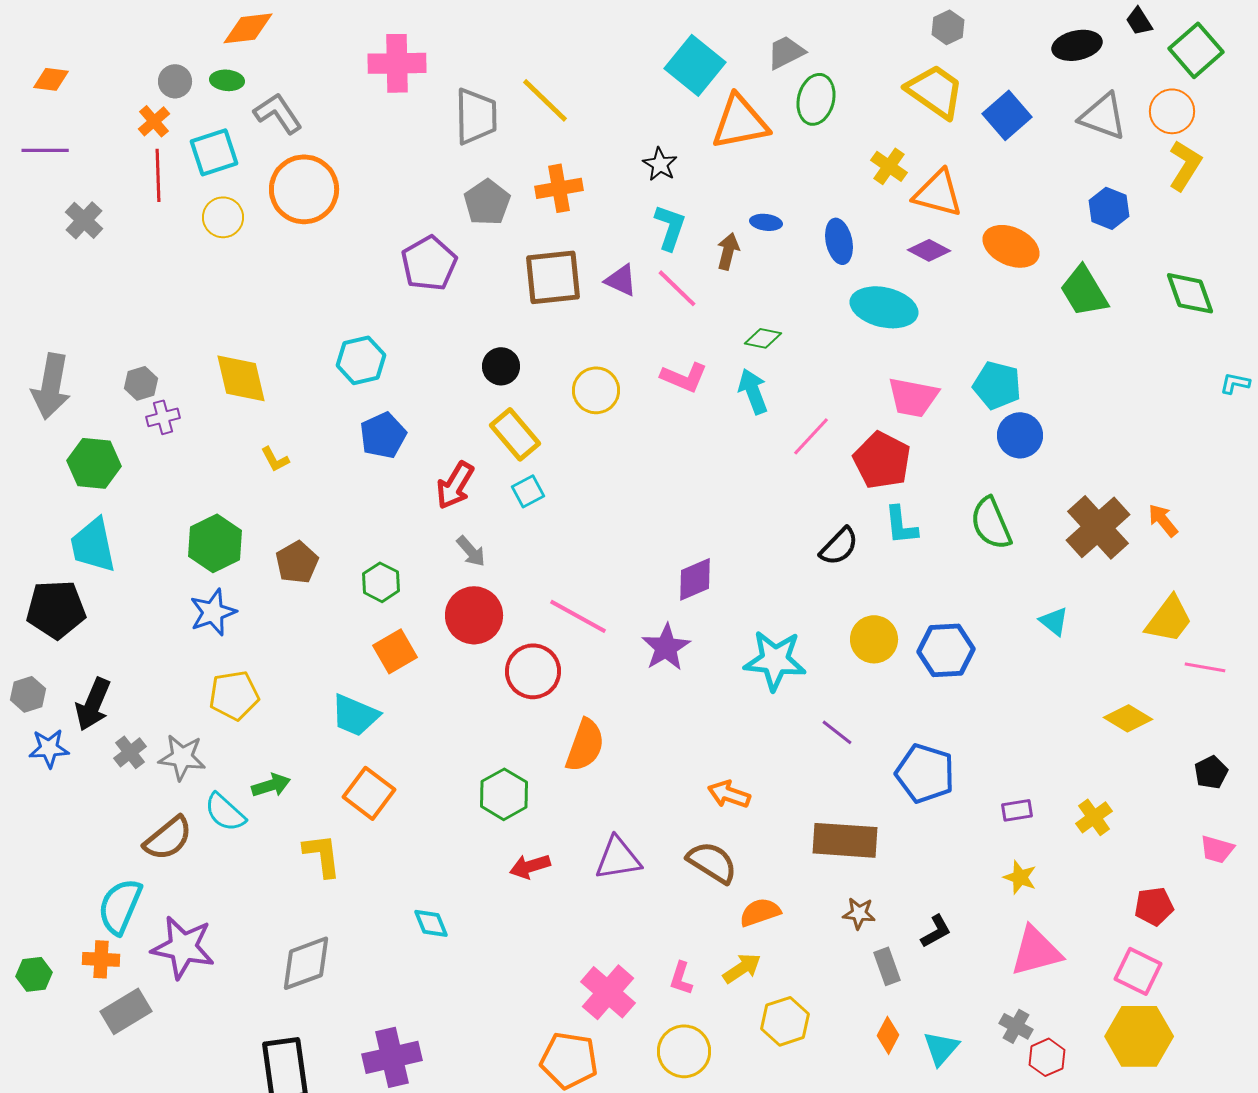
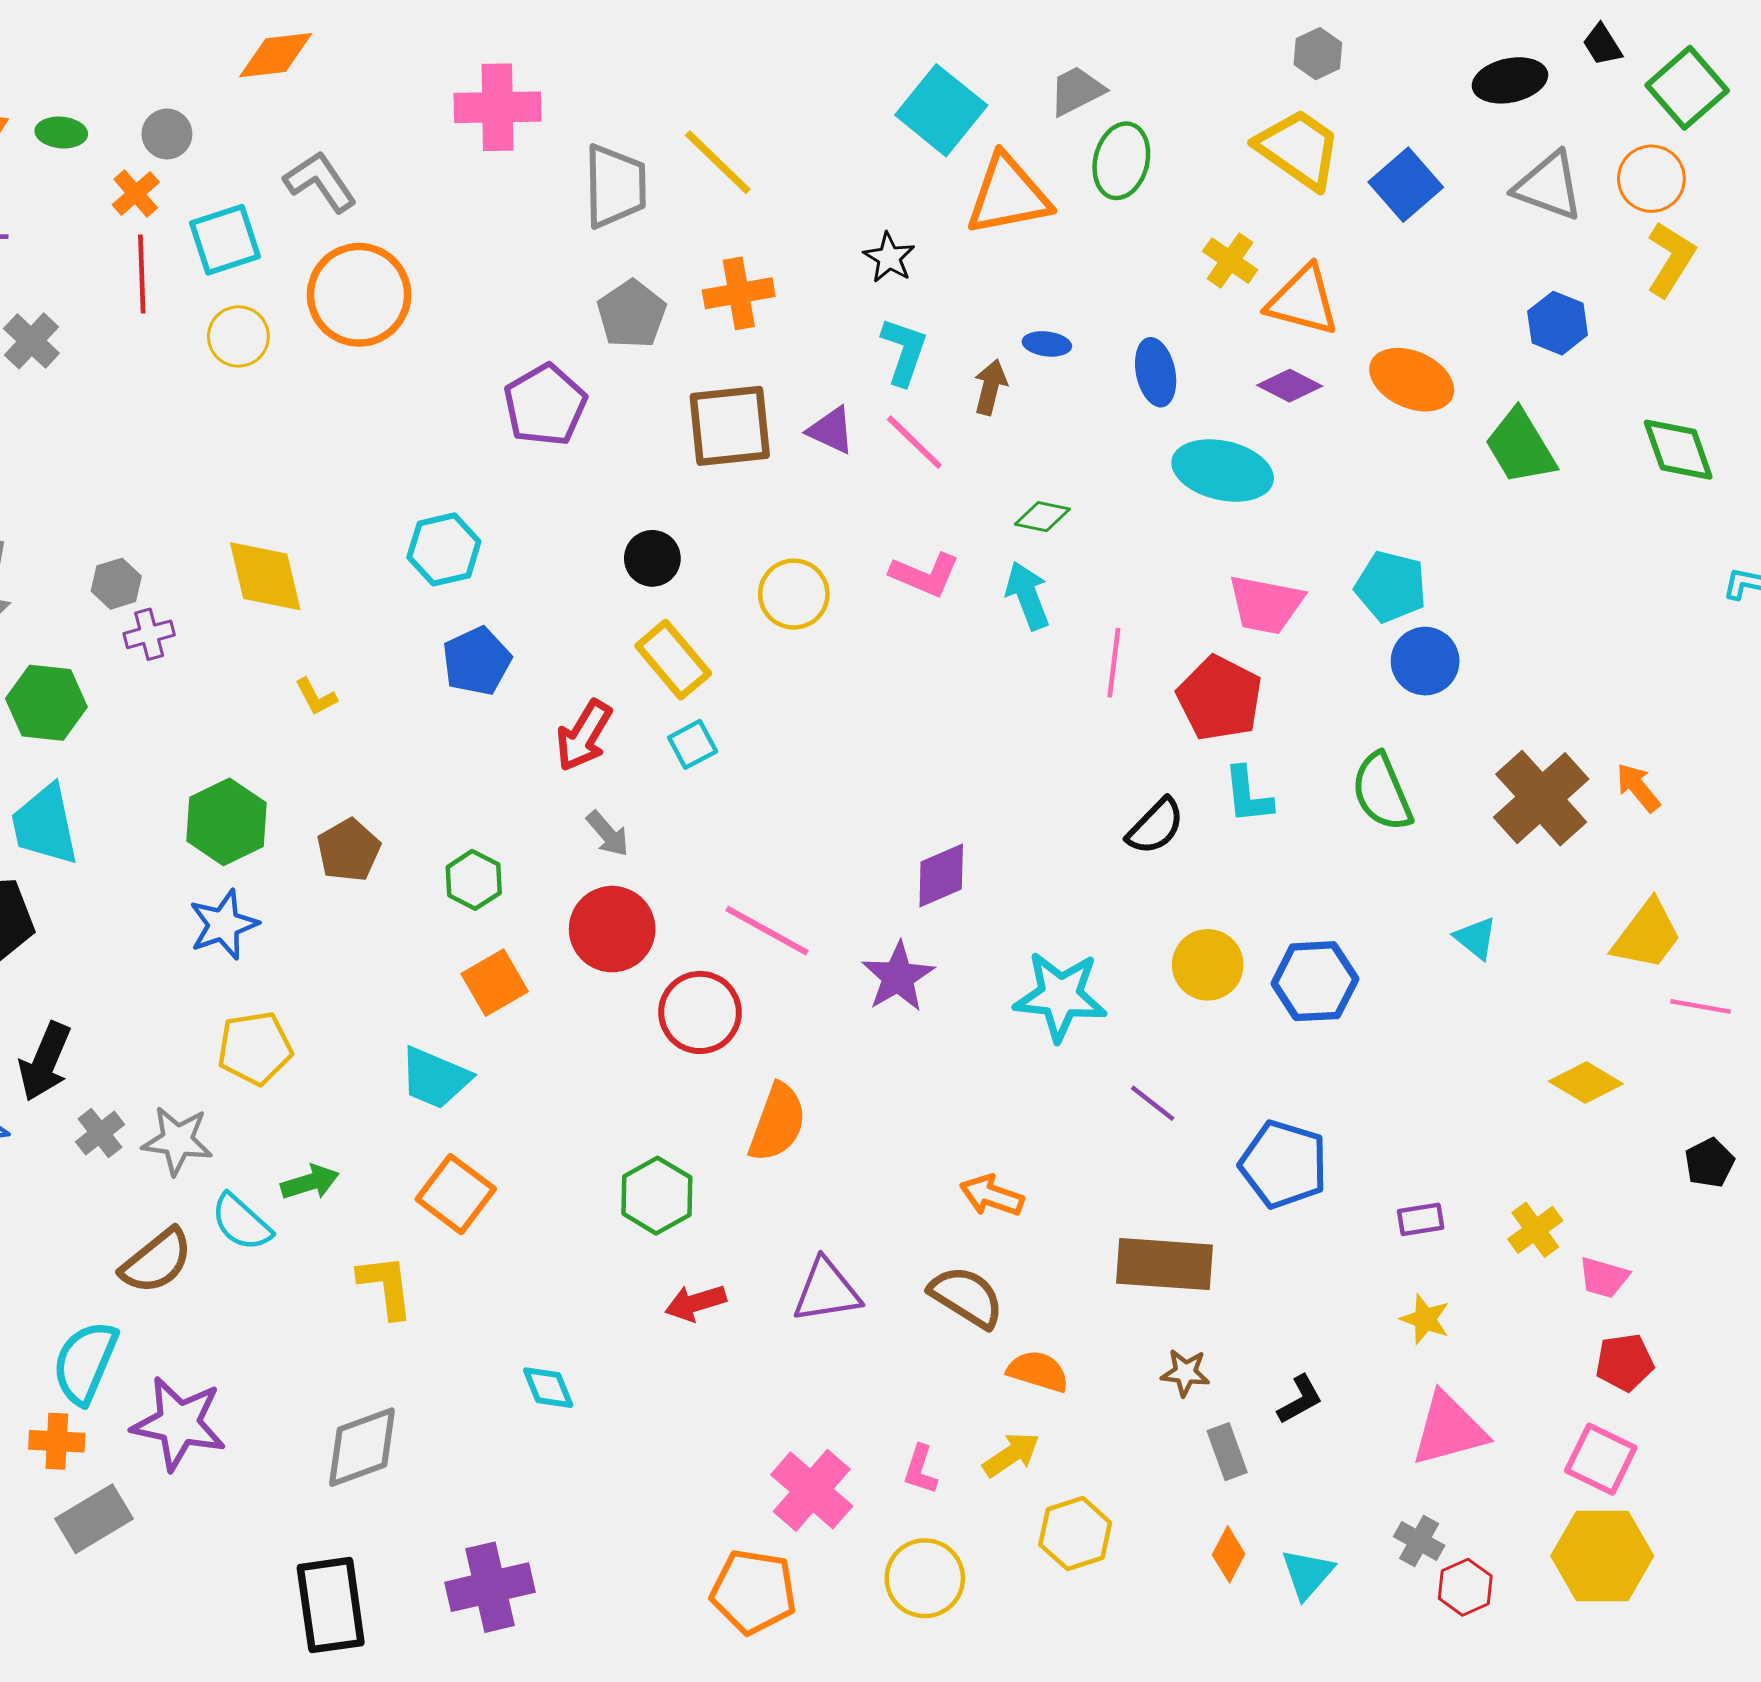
green ellipse: (227, 80) -> (61, 133), moved
pink line: (811, 436) -> (1114, 663), turned -36
pink trapezoid: (1217, 849) -> (1604, 1277), moved
orange semicircle: (760, 912) -> (1038, 1371), turned 36

